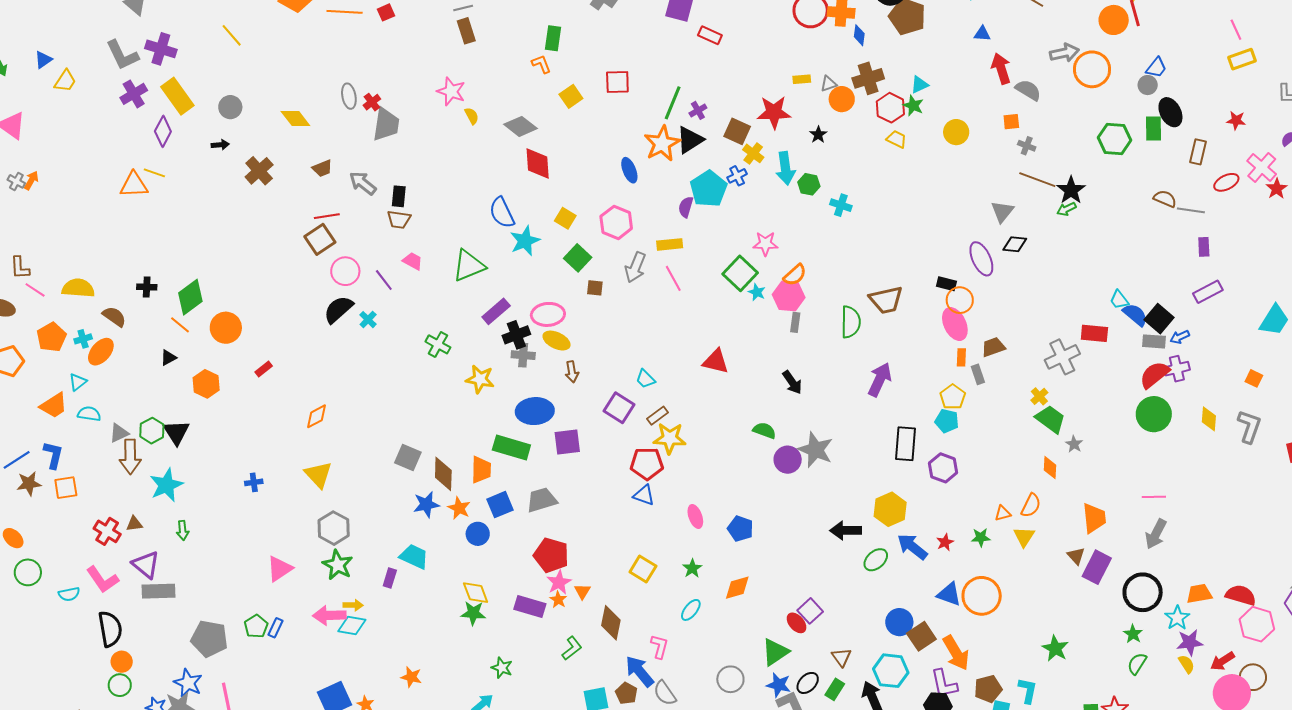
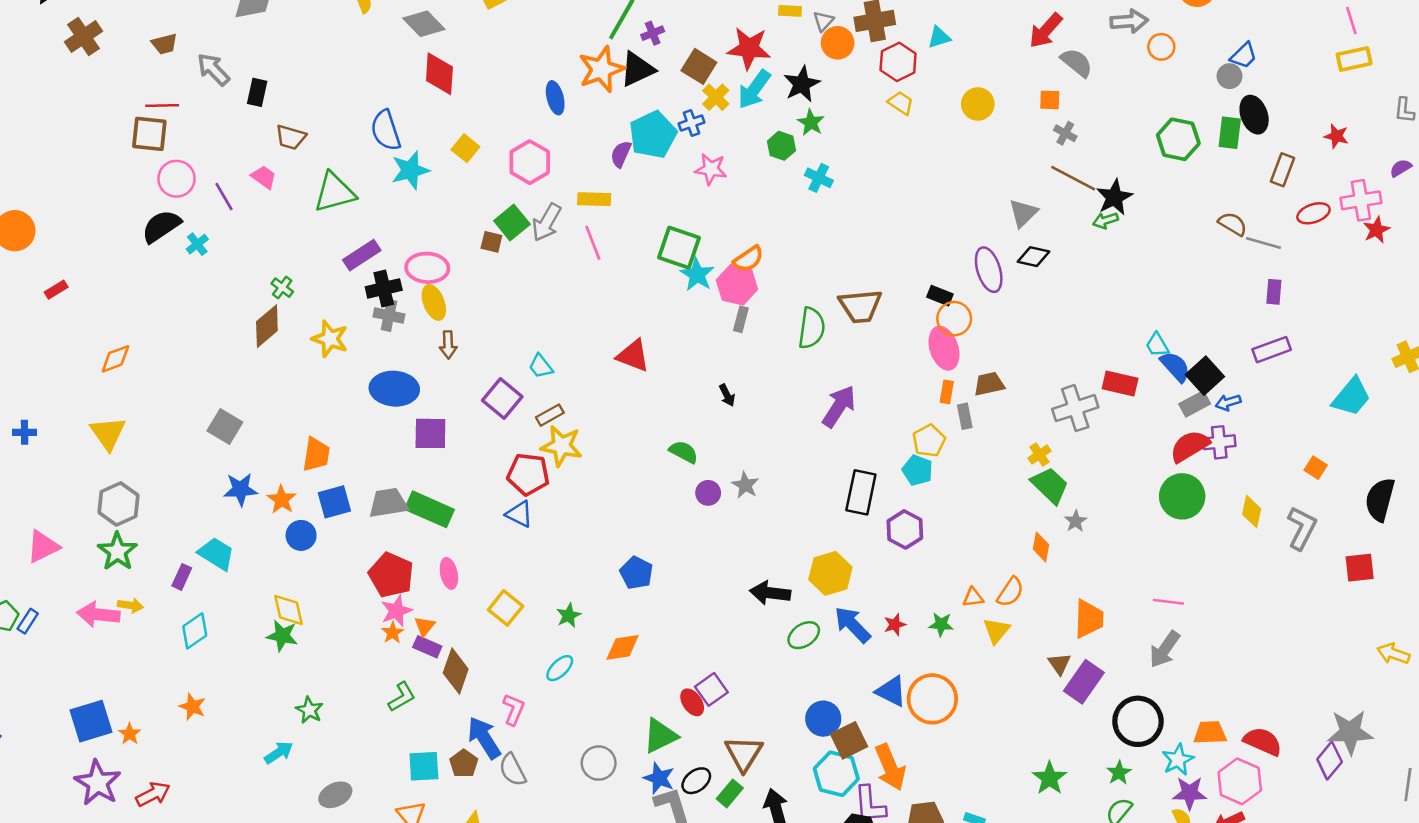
red arrow: (1001, 68) -> (1046, 31), turned -128
orange circle: (1092, 69) -> (1161, 47), size x0.6
gray triangle: (829, 84) -> (823, 21), turned -36
green star: (913, 106) -> (811, 123), moved
black star: (818, 135) -> (802, 84), size x1.6
pink cross: (1262, 167) -> (1361, 200), turned 32
cyan arrow: (785, 168) -> (754, 89), moved, turned 36
brown trapezoid: (399, 220) -> (291, 137), moved
brown square: (320, 239) -> (149, 134), turned 32
pink star: (765, 244) -> (711, 169), moved
green square: (578, 258) -> (512, 223), moved
green square: (740, 273) -> (679, 248), turned -32
cyan star: (757, 292) -> (697, 275), size x1.5
yellow ellipse: (557, 341) -> (434, 302), turned 36
gray rectangle: (1154, 341) -> (1195, 404), turned -40
green cross: (438, 344) -> (282, 288), size x0.7
black arrow: (792, 382) -> (727, 395), size x0.7
green rectangle: (511, 448) -> (429, 509), moved
gray star: (815, 450) -> (745, 485), size x0.6
purple circle: (788, 460) -> (708, 493), size x0.7
brown diamond: (443, 474) -> (267, 326), moved, turned 40
pink ellipse: (695, 516) -> (449, 573), moved
purple rectangle: (530, 606) -> (427, 647), moved, size x0.7
pink hexagon: (1257, 624) -> (1240, 781), moved
cyan diamond: (352, 626) -> (195, 631), moved, turned -52
green star: (1055, 648) -> (1050, 778), moved
brown triangle: (842, 657) -> (744, 754), size x1.5
cyan hexagon: (891, 671) -> (836, 774), moved

